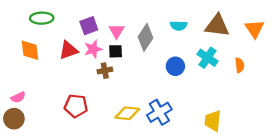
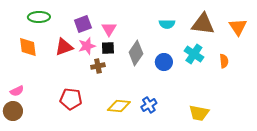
gray diamond: (145, 37) -> (136, 53), moved
blue cross: (159, 112) -> (149, 105), size x0.7
yellow trapezoid: (213, 121) -> (199, 113), turned -85

